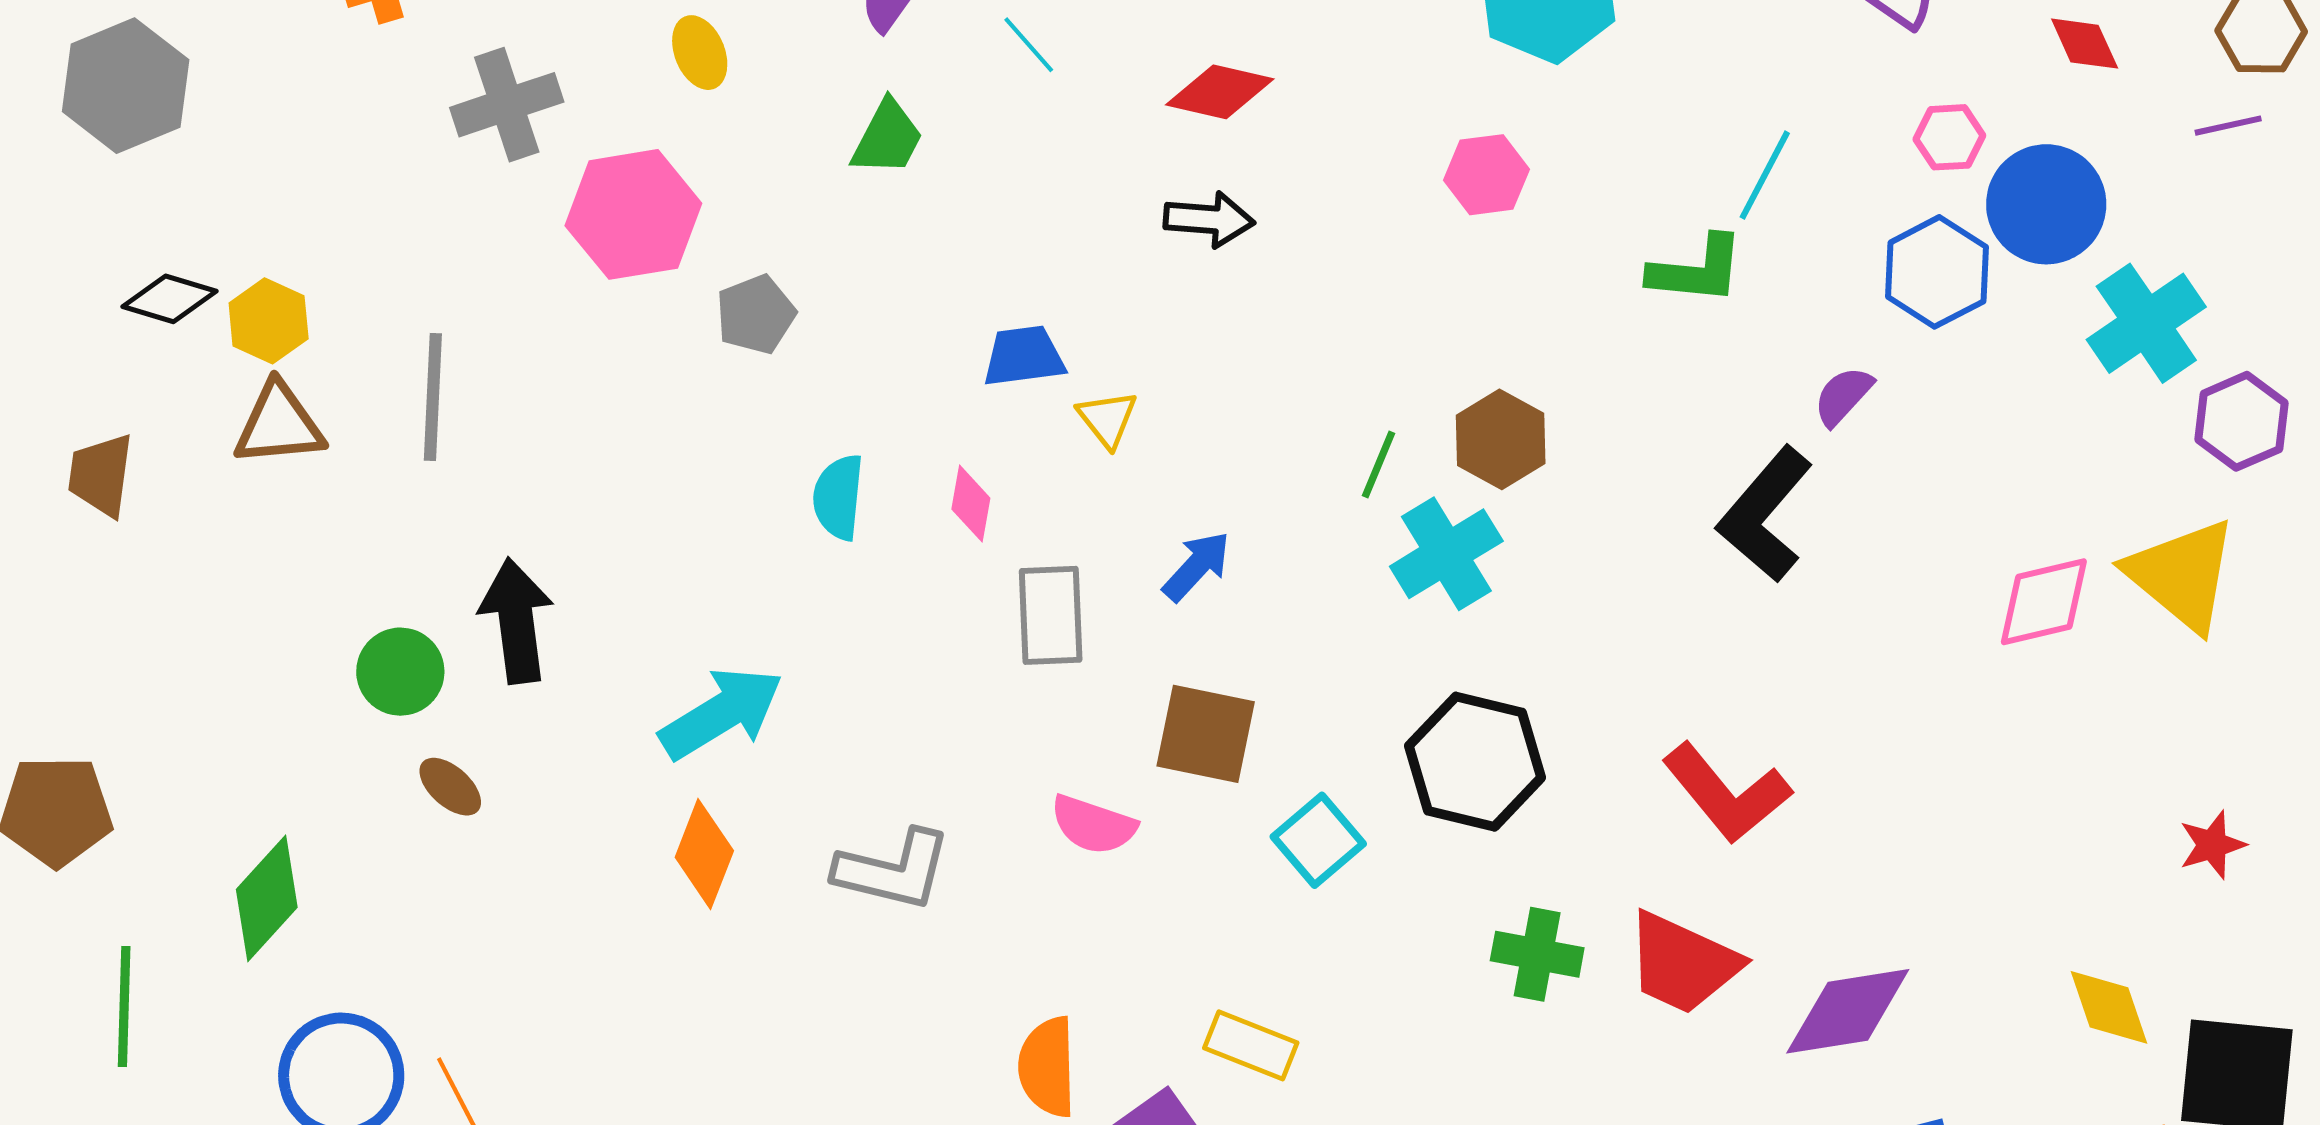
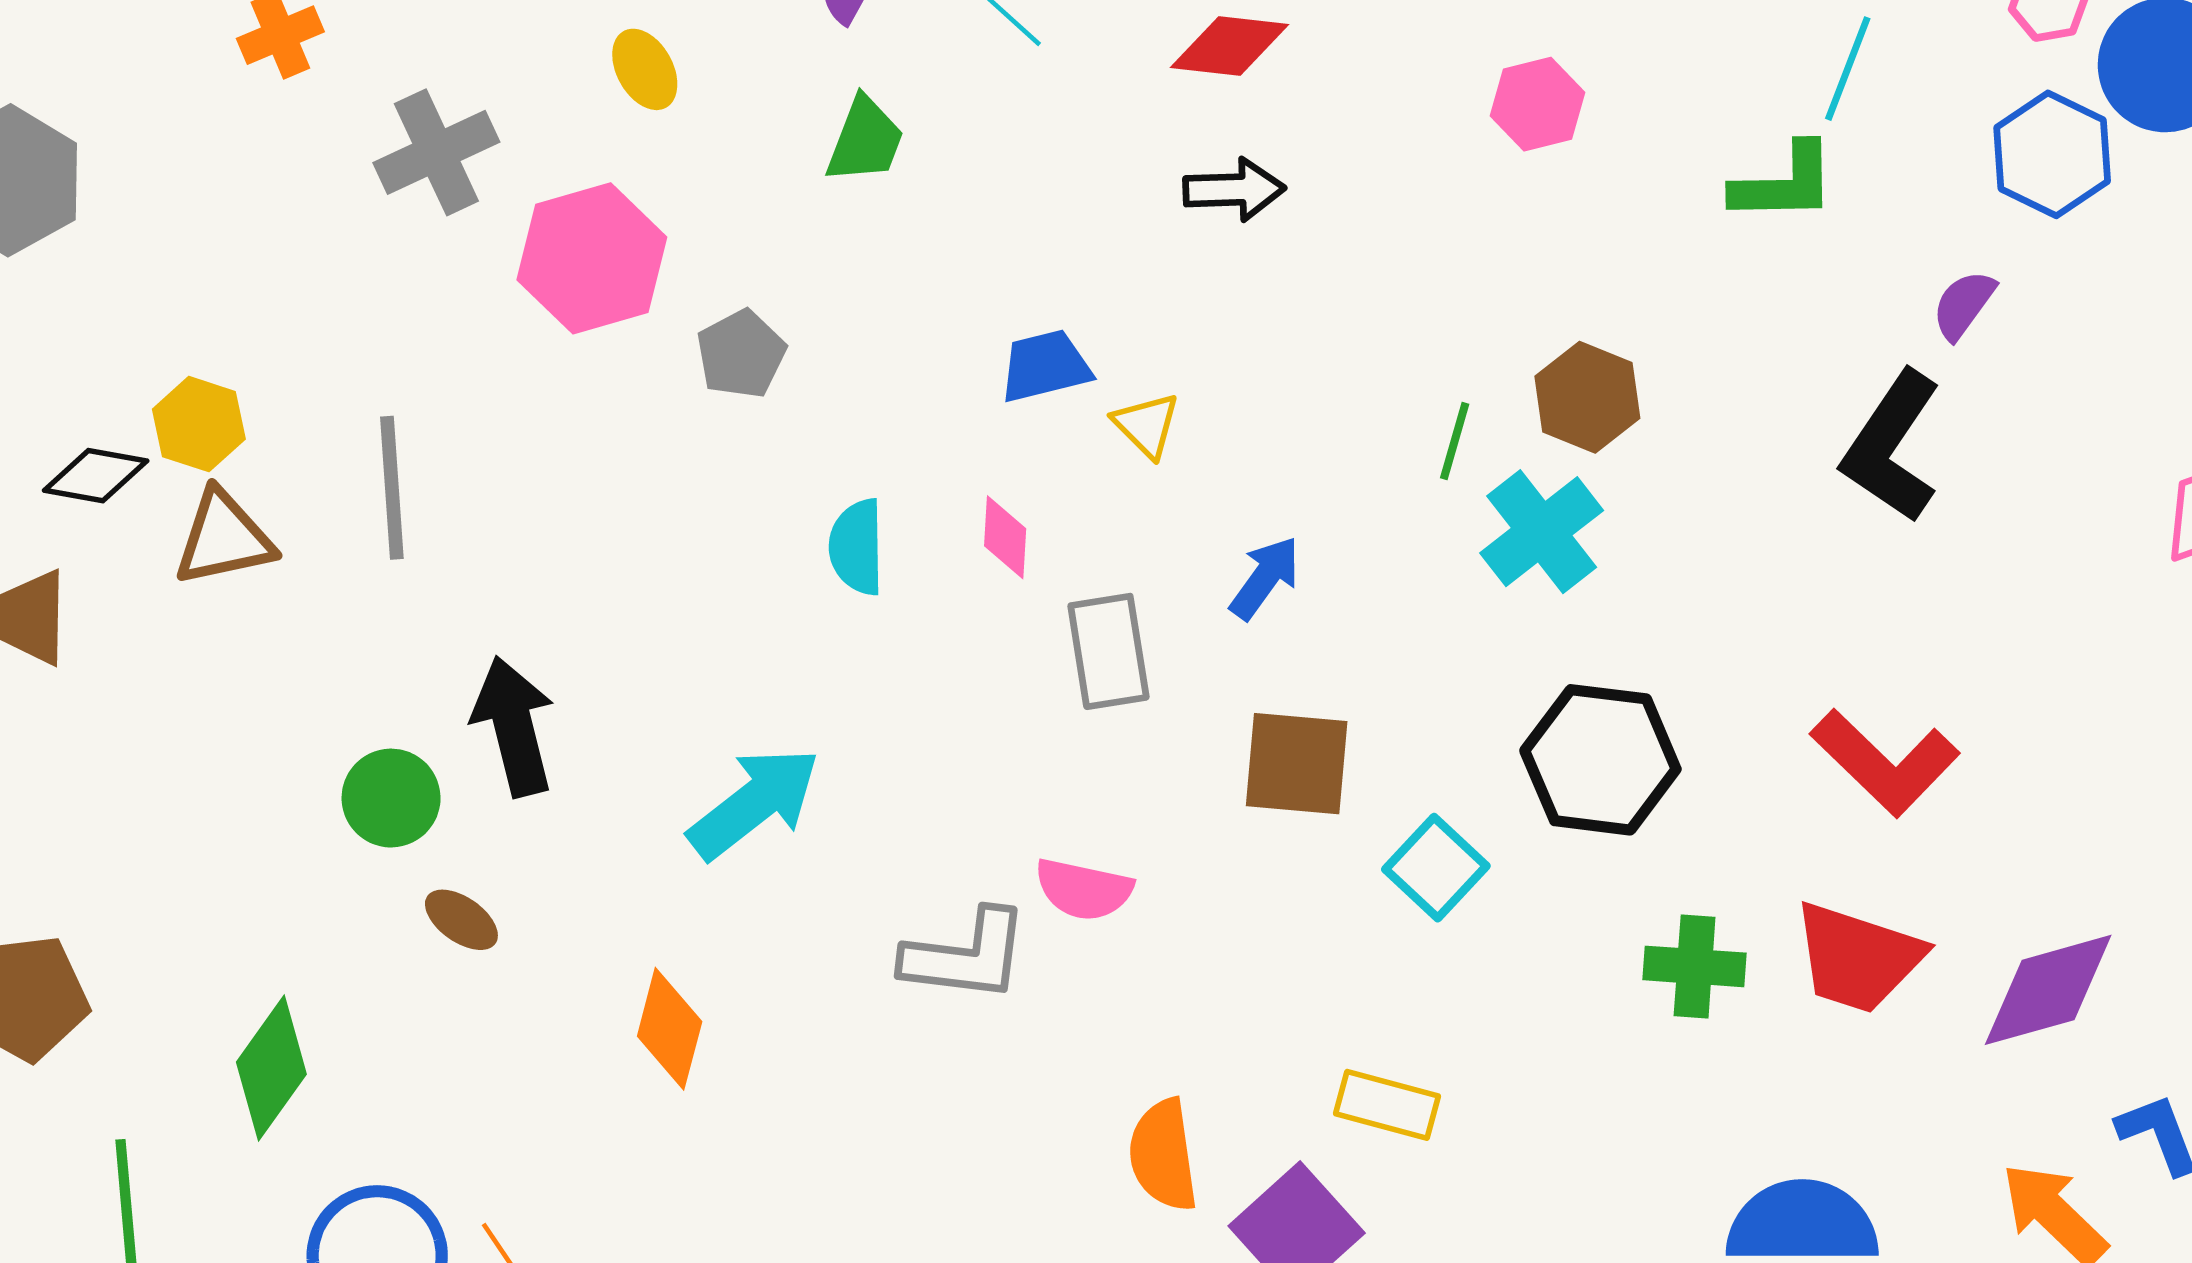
black diamond: (170, 299) -> (96, 476), moved
pink semicircle: (1093, 825) -> (1084, 889), moved
orange diamond: (704, 854) -> (670, 1029), moved

